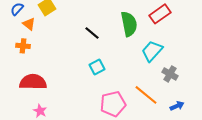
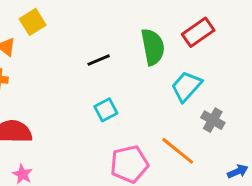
black line: (92, 33) -> (99, 60), turned -63
blue arrow: (177, 106) -> (238, 171), moved

